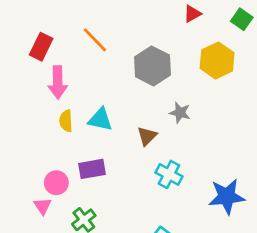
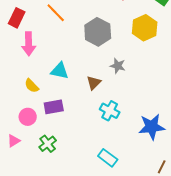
yellow semicircle: (66, 121) -> (32, 86), moved, turned -42
pink triangle: (43, 206) -> (14, 141), moved, turned 32

